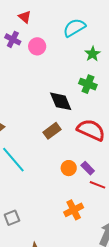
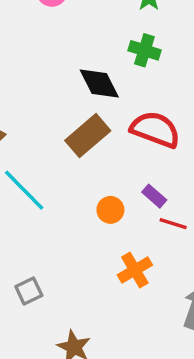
brown rectangle: (52, 131) -> (88, 136), size x1.4
orange circle: (69, 168) -> (110, 210), moved

